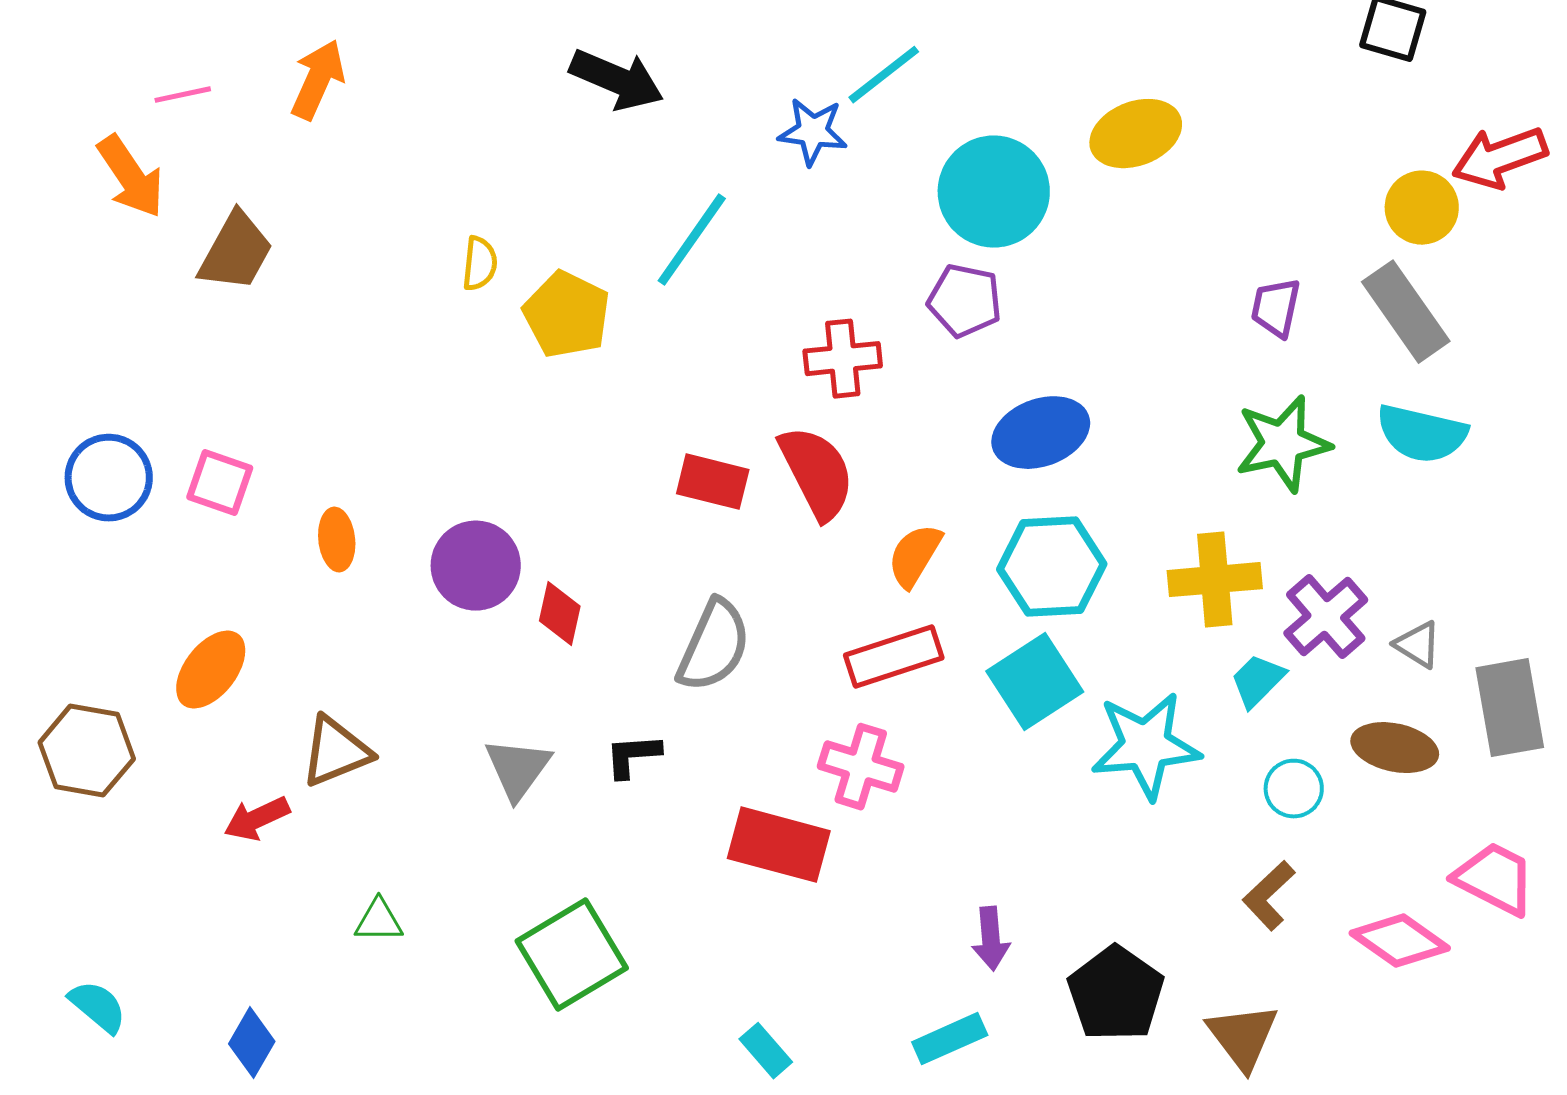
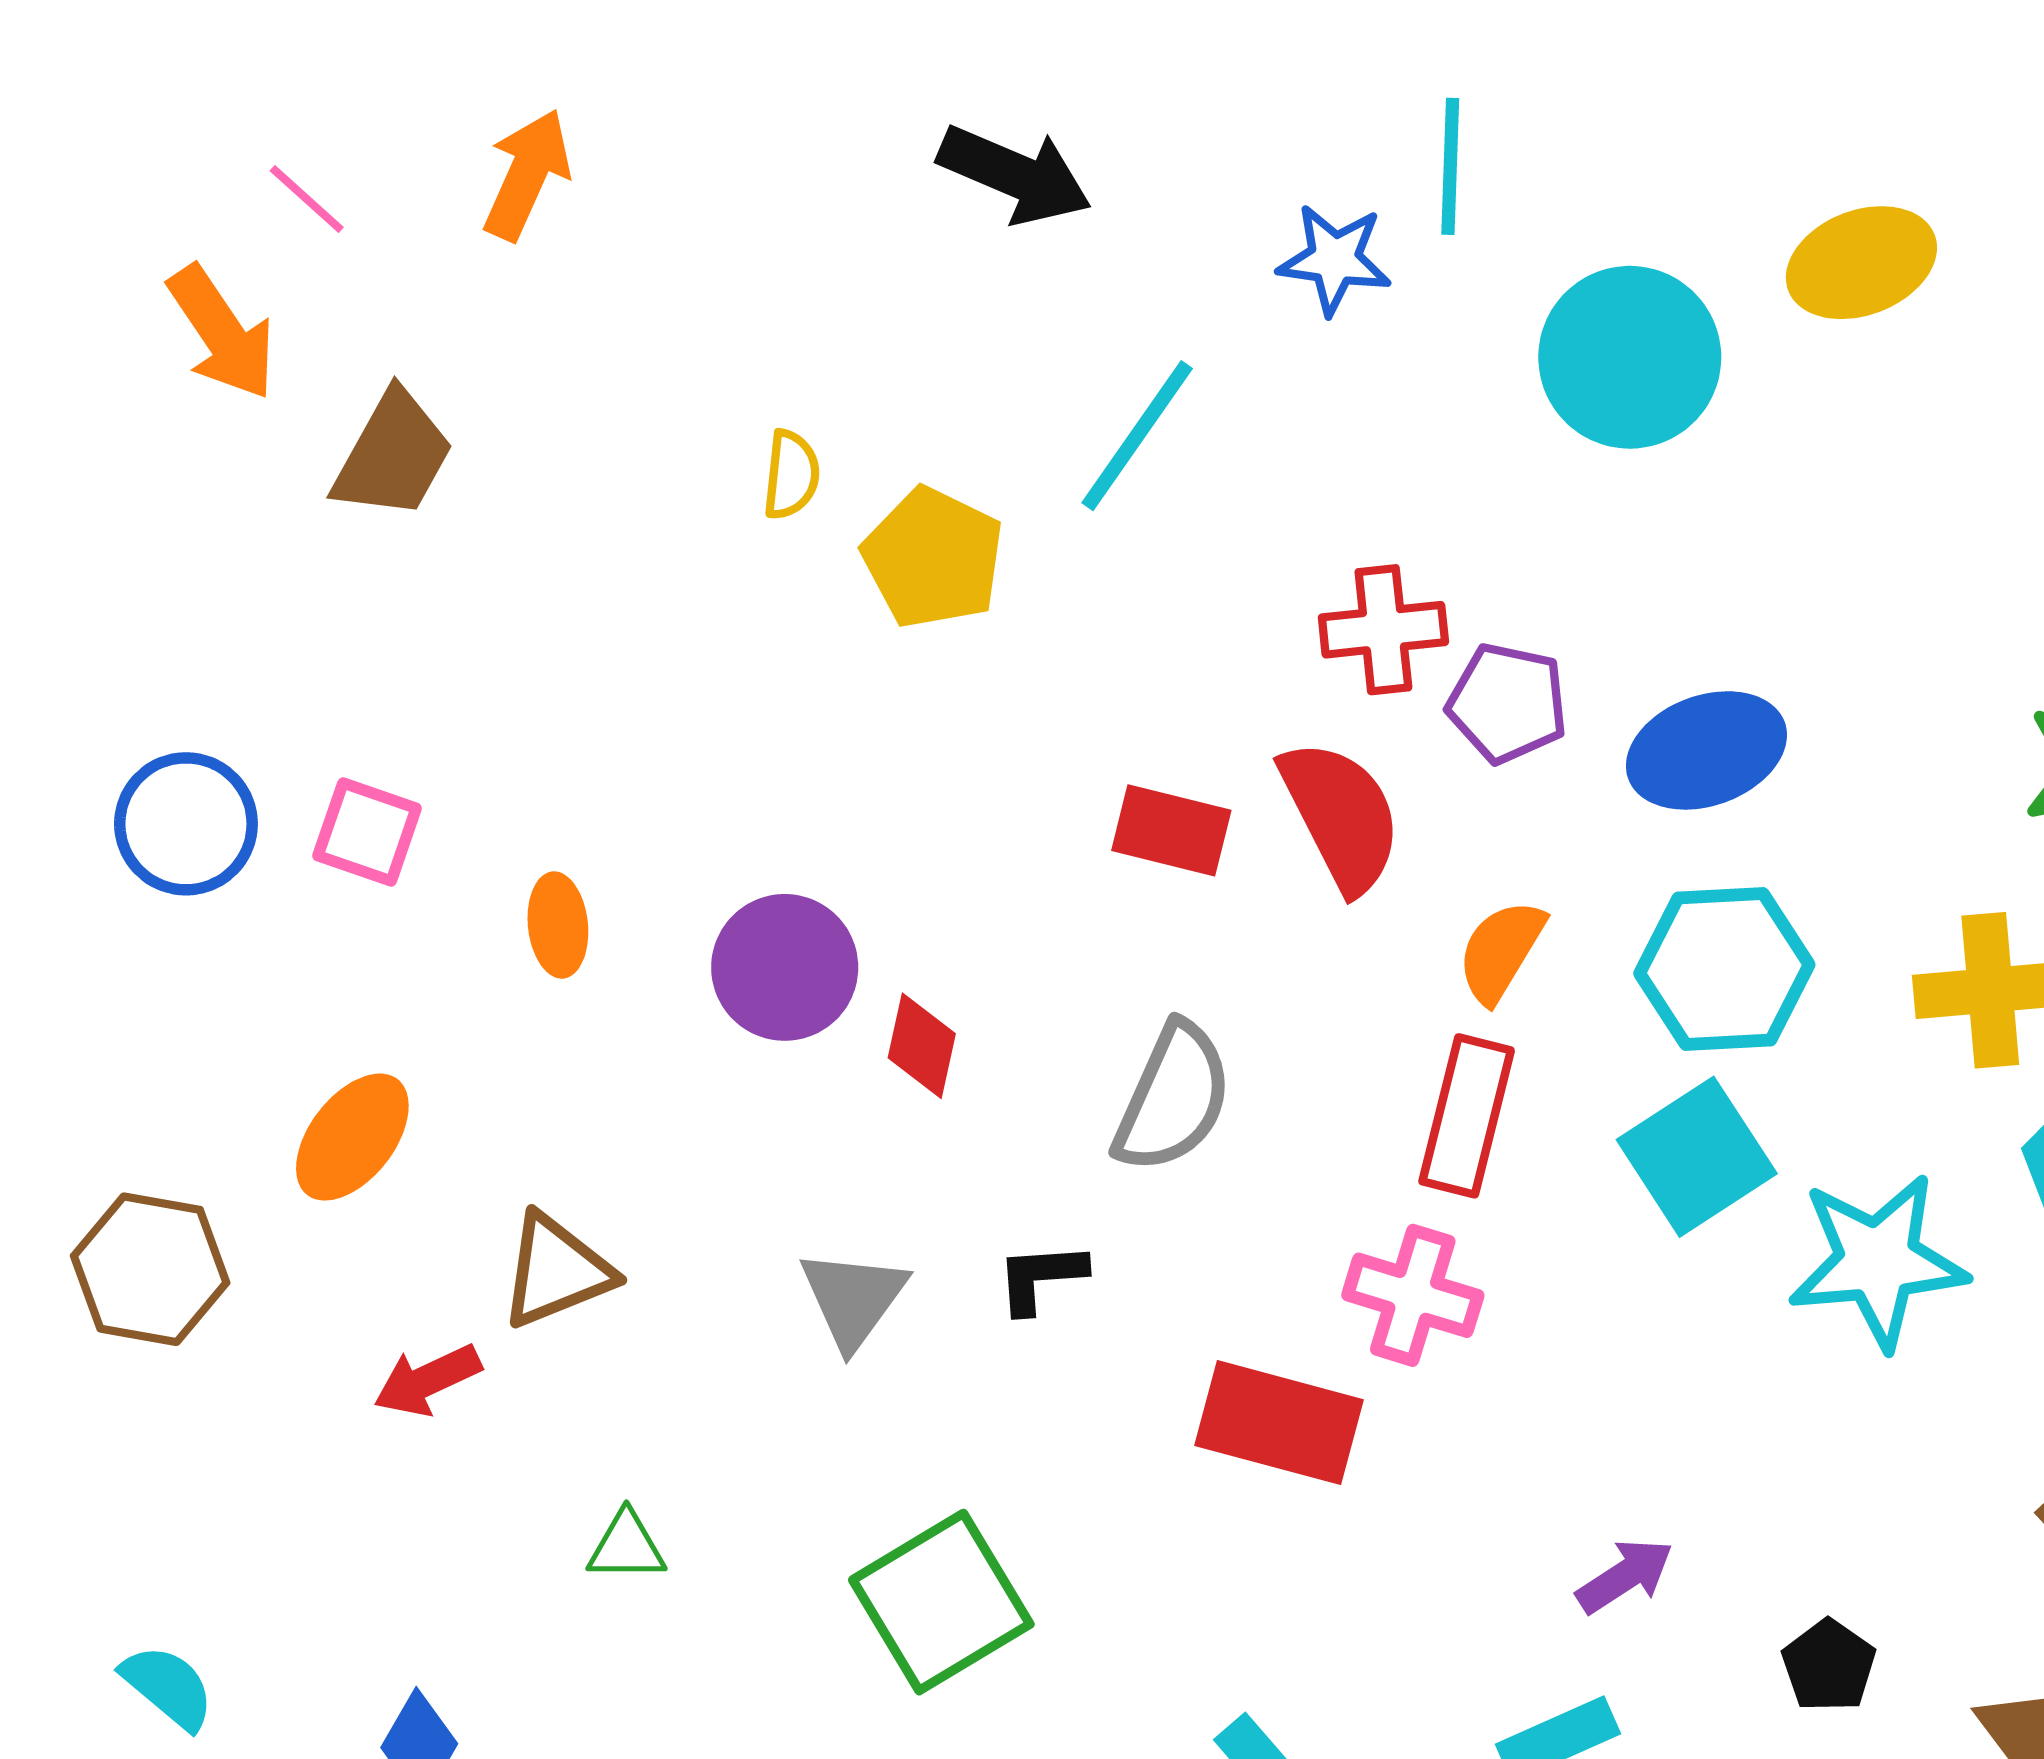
cyan line: (884, 75) -> (1450, 166), turned -50
pink line: (183, 95) -> (307, 199), turned 54
purple pentagon: (965, 301) -> (1507, 703), moved
red rectangle: (894, 657) -> (1467, 1116), turned -58
purple arrow: (991, 939) -> (1625, 1576), turned -118
black pentagon: (1116, 994) -> (1829, 1666), size x0.6

